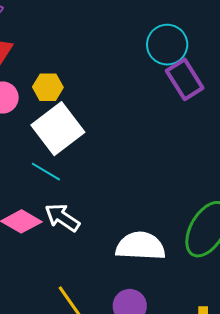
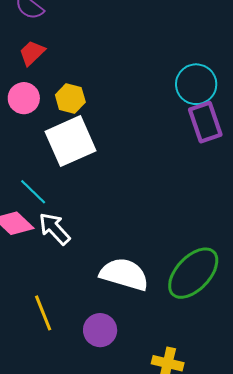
cyan line: (46, 172) -> (33, 192), moved

